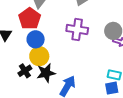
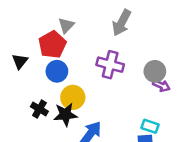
yellow circle: (39, 56) -> (73, 97), moved
black cross: (25, 71) -> (39, 109), turned -32

